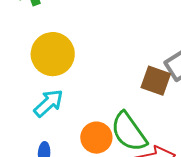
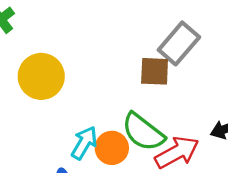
cyan arrow: (48, 103) -> (84, 143), moved

